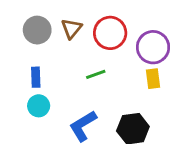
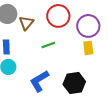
brown triangle: (71, 29) -> (26, 23), moved

